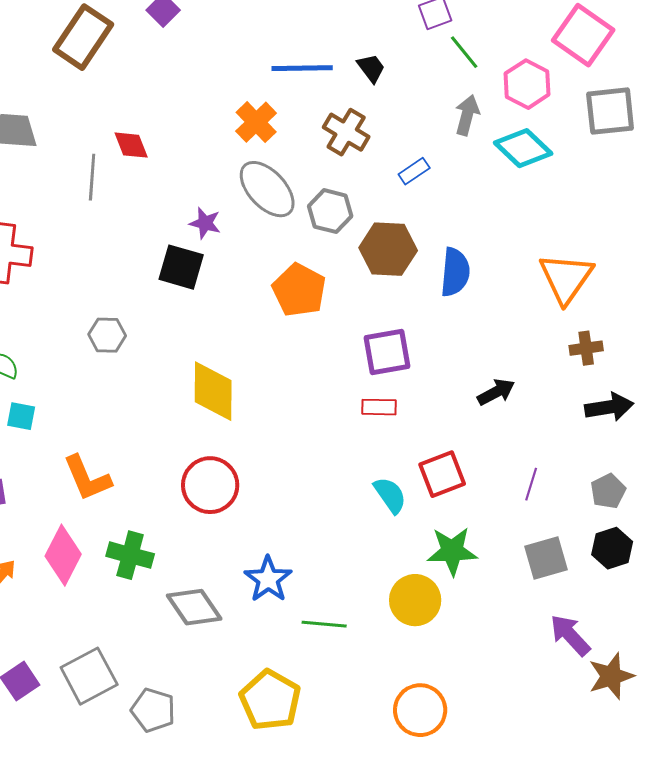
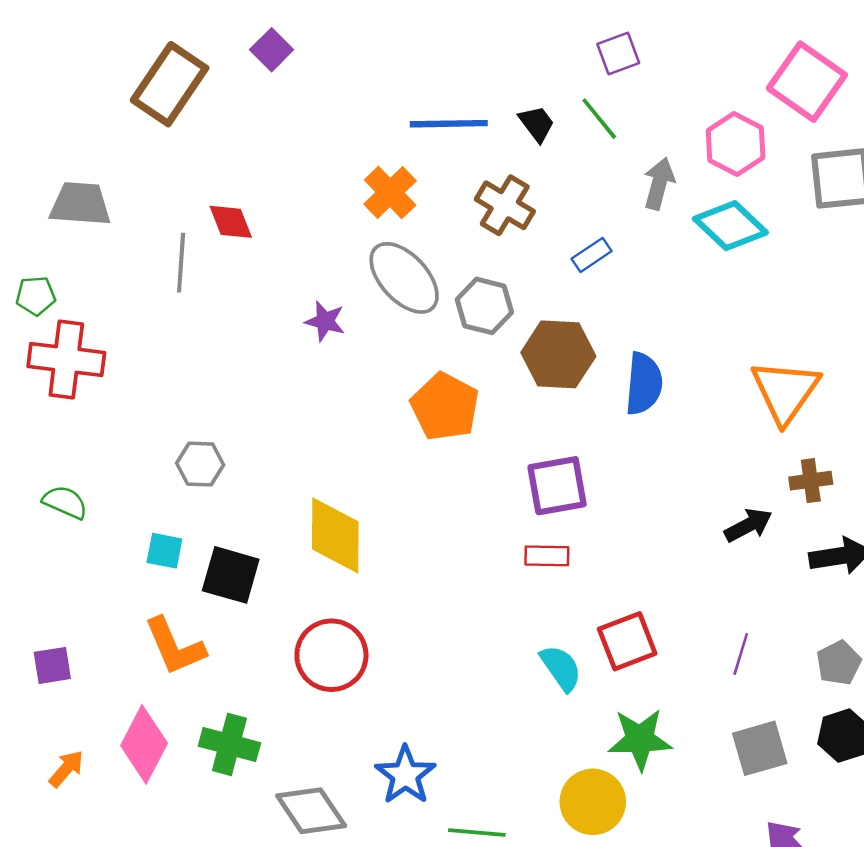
green line: (464, 52) -> (599, 119), moved
black square: (181, 267) -> (231, 575), moved
black arrow: (496, 392) -> (748, 525), moved
cyan square: (21, 416) -> (164, 551), moved

